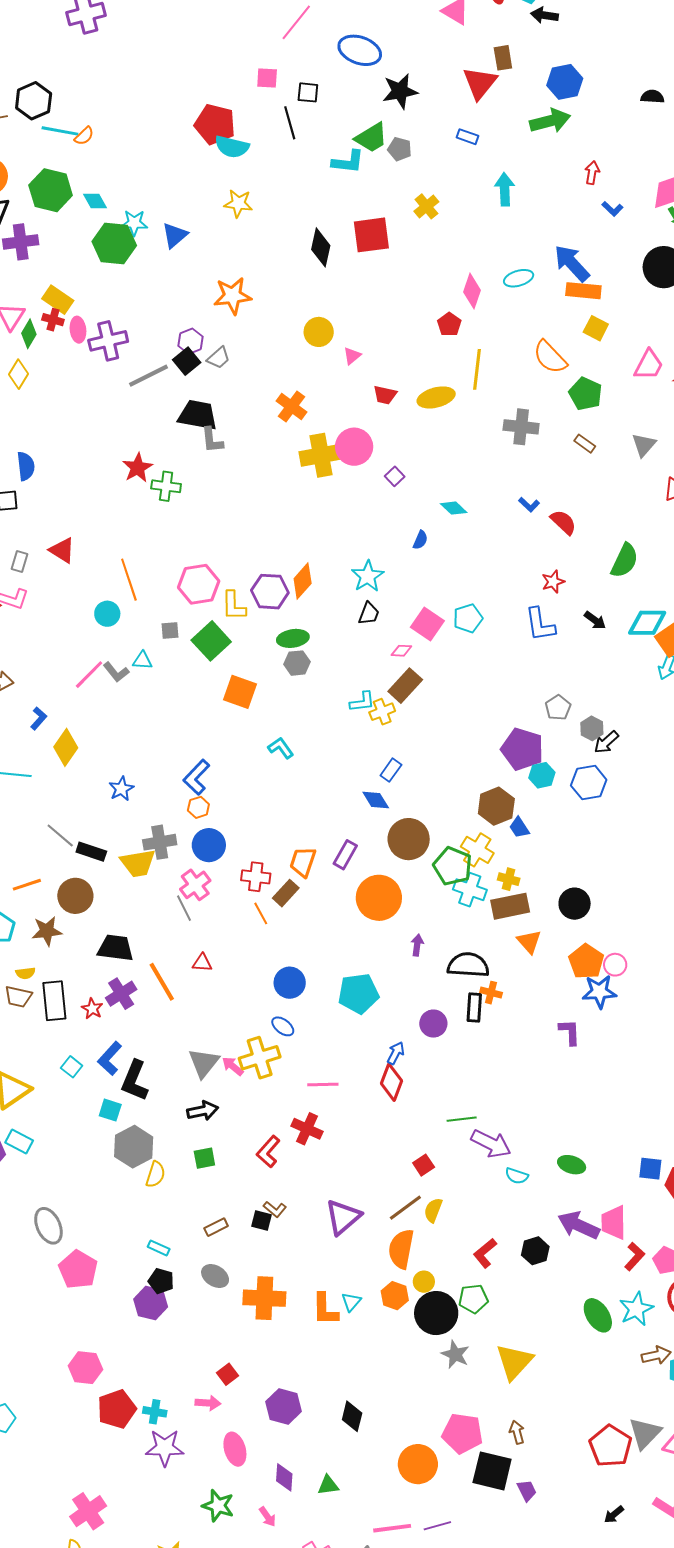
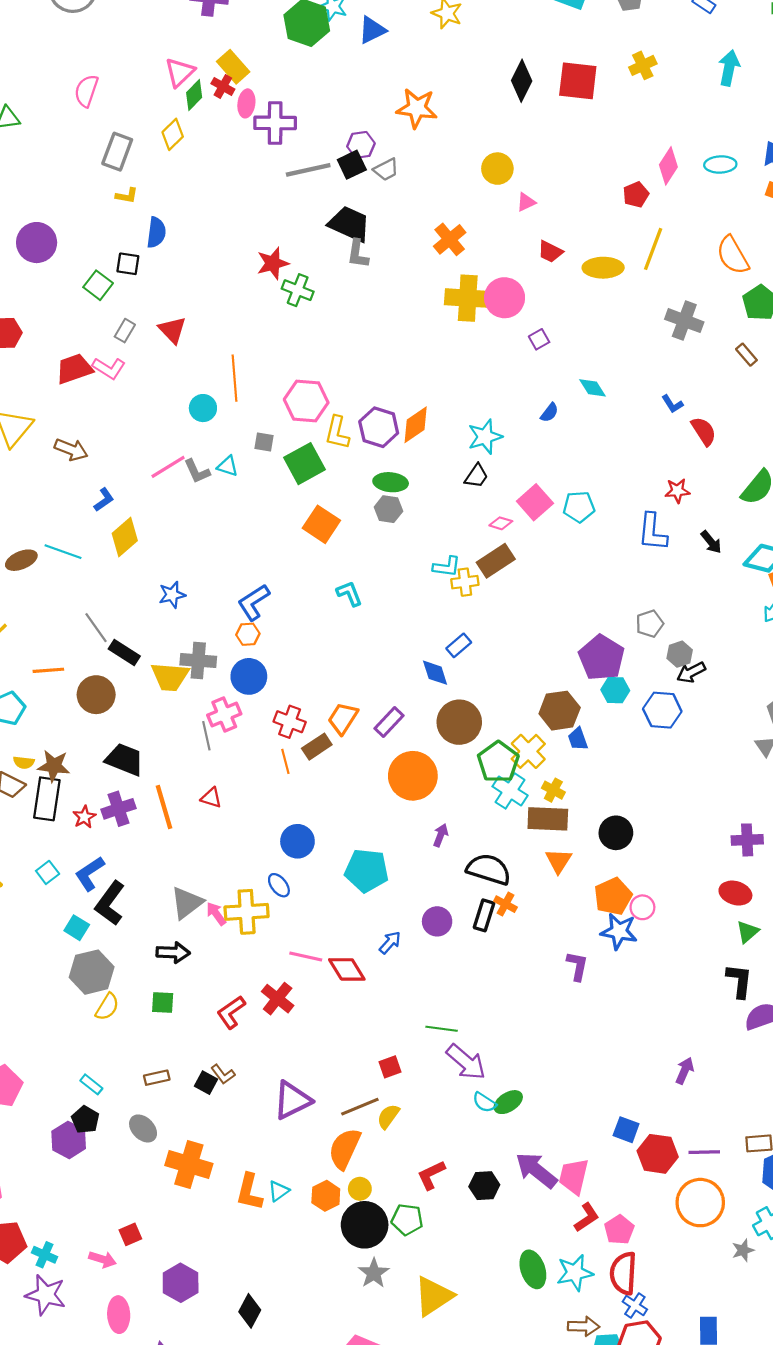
brown star: (47, 931) -> (54, 766), moved
red diamond: (391, 1082) -> (347, 969), moved, turned -66
green ellipse: (572, 1165) -> (508, 1102), moved, turned -64

